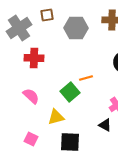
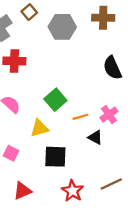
brown square: (47, 15) -> (29, 12), turned -32
orange line: (86, 78) -> (80, 117), moved

